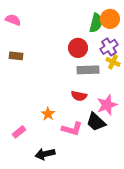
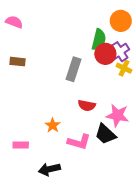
green semicircle: (96, 23) -> (99, 40), moved
red circle: (78, 48) -> (105, 54), moved
gray rectangle: (88, 70) -> (73, 69), moved, turned -70
pink star: (107, 105) -> (117, 115), turned 30
pink rectangle: (19, 132) -> (21, 145), turned 40

